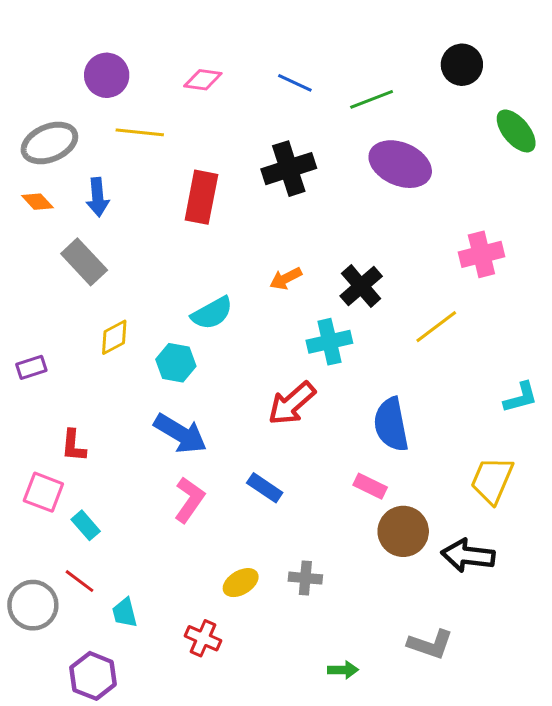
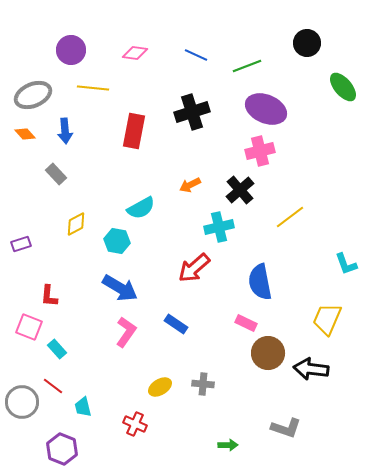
pink cross: (481, 254) -> (260, 151), moved
gray rectangle: (84, 262) -> (56, 174), size x0.7
cyan L-shape: (521, 397) -> (346, 264), turned 85

